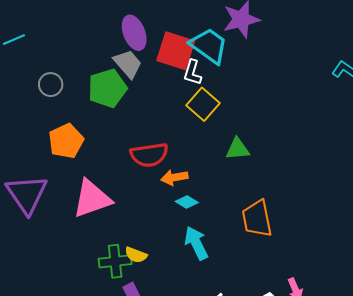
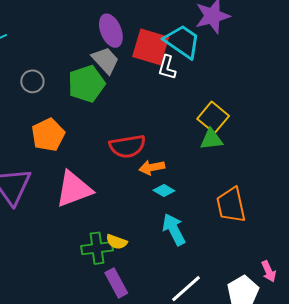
yellow square: (203, 104) -> (213, 117), moved

